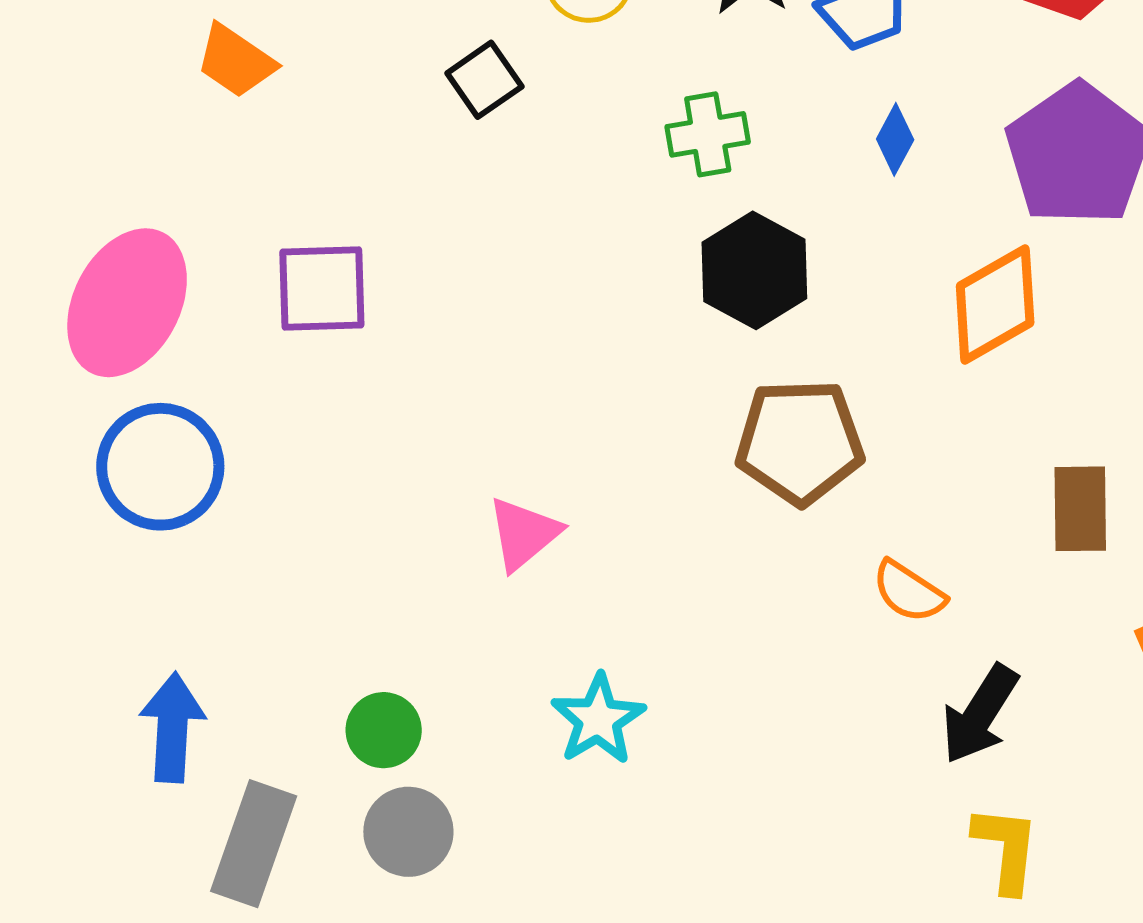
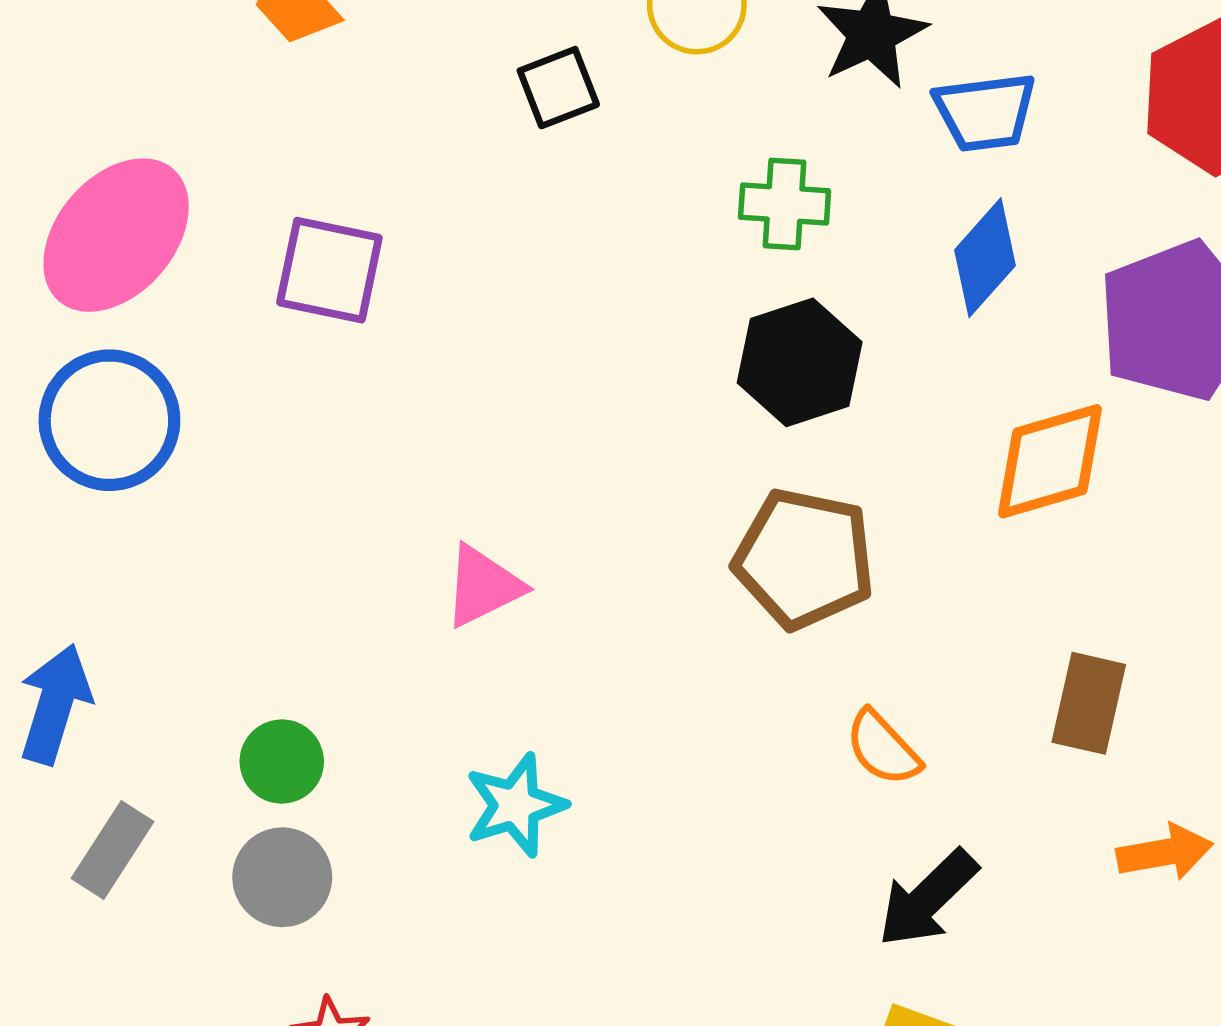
blue diamond: (895, 139) -> (985, 258), size x1.5
gray rectangle: (254, 844) -> (113, 850), size x0.7

